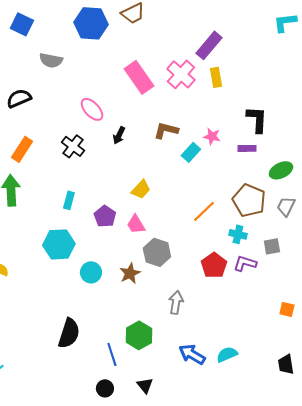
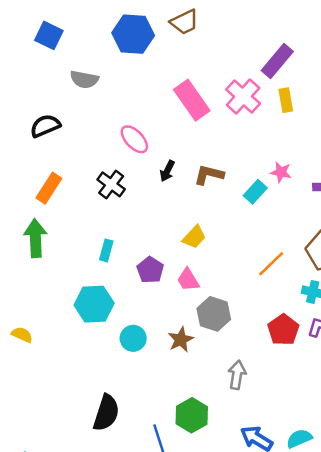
brown L-shape: (166, 130) -> (209, 175), moved

